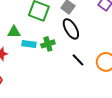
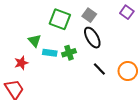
green triangle: (14, 32) -> (34, 41), turned 48

